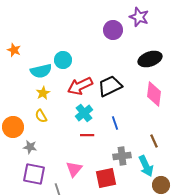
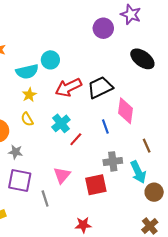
black ellipse: (150, 59) -> (142, 59), turned 55
pink diamond: (154, 94) -> (125, 111), moved
cyan cross: (84, 113) -> (61, 123), moved
red line: (87, 135) -> (76, 139), turned -48

